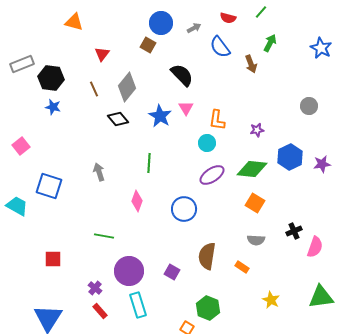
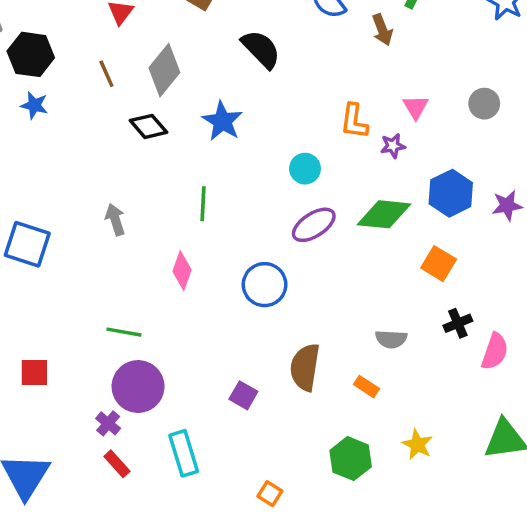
pink triangle: (186, 108) -> (416, 107), moved
orange L-shape: (217, 120) -> (354, 121), moved
orange square: (255, 203) -> (439, 264), moved
purple circle: (129, 271) -> (138, 387), moved
green hexagon: (208, 308) -> (351, 459), moved

